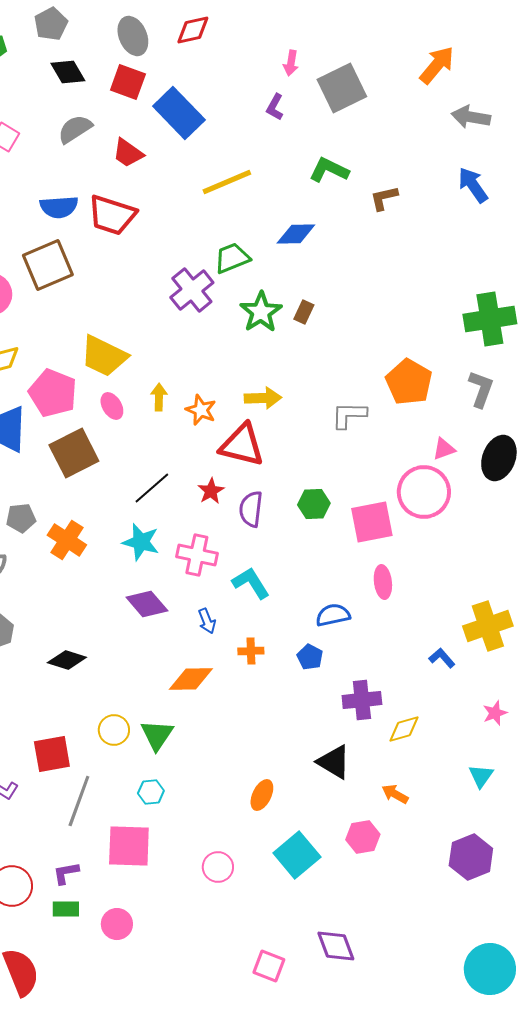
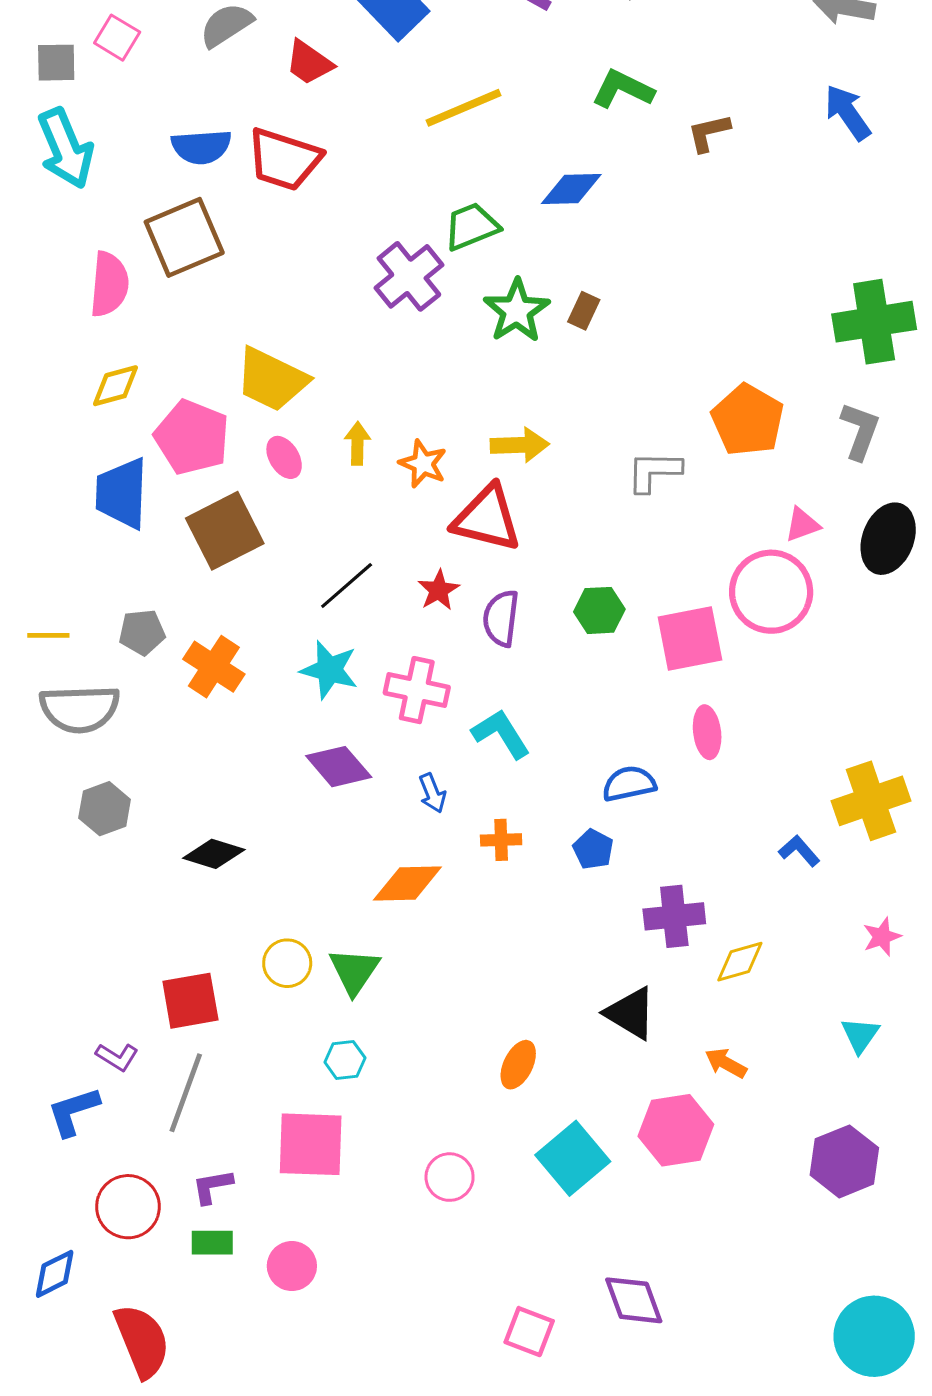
gray line: (79, 801) -> (186, 1093), moved
pink hexagon: (363, 837) -> (676, 1130), size x1.4

